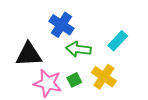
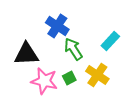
green arrow: (78, 49) -> (73, 49), turned 50

